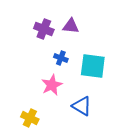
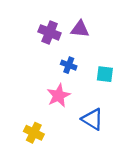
cyan square: (93, 66) -> (105, 74), size x0.6

